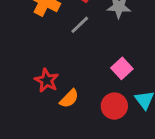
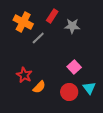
gray line: (80, 25) -> (38, 38), moved

